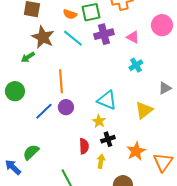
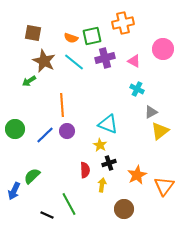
cyan cross: (136, 65) -> (137, 89), turned -32
gray triangle: (165, 88) -> (151, 112), moved
green circle: (15, 91) -> (15, 129), moved
yellow triangle: (144, 110) -> (160, 131), moved
blue arrow: (13, 167) -> (14, 191), turned -108

